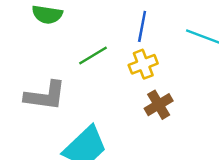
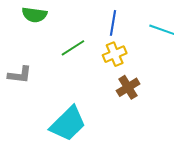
gray L-shape: (45, 96) -> (20, 75), moved, size x0.7

